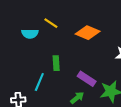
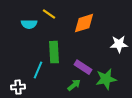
orange diamond: (88, 33) -> (84, 23), turned -40
green rectangle: (56, 63) -> (54, 52), size x1.5

